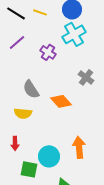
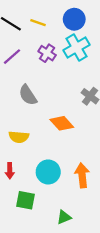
purple cross: (48, 52) -> (47, 53), moved
gray semicircle: (31, 89) -> (28, 95), moved
cyan circle: (49, 156) -> (48, 172), moved

